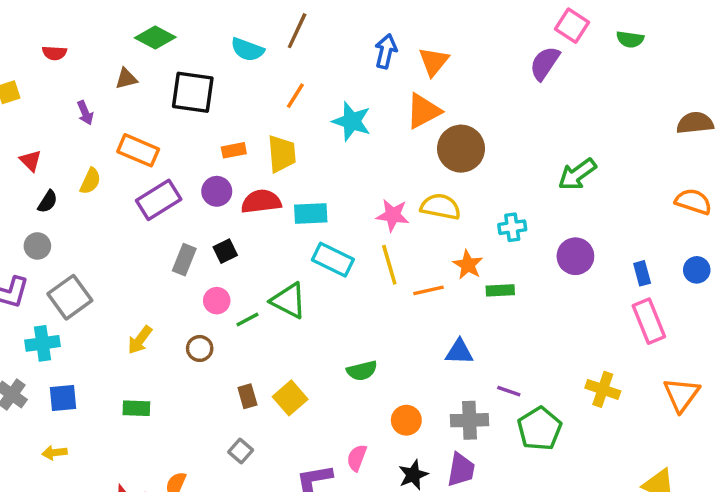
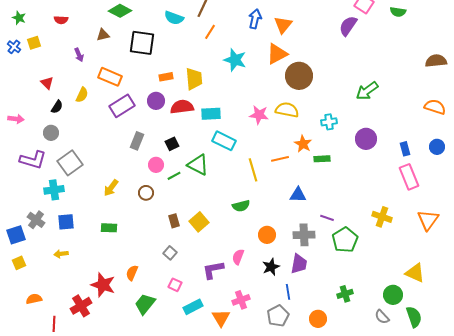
orange line: (295, 96) -> (210, 32), moved
black square: (225, 251) -> (172, 144), moved
yellow line: (389, 265) -> (253, 170), moved

